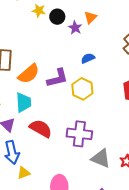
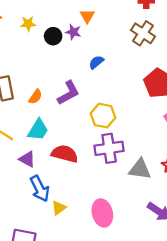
black circle: (57, 17) -> (53, 36), moved
orange semicircle: (29, 74) -> (35, 97), size x0.6
yellow hexagon: (82, 89) -> (103, 116), moved
cyan trapezoid: (24, 102) -> (38, 130), turned 50

